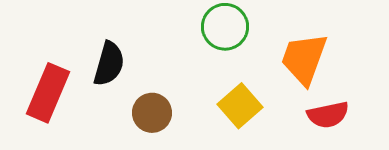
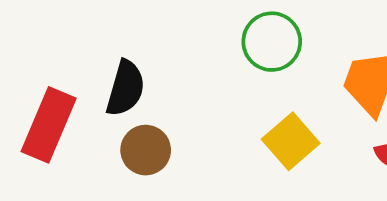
brown circle: (152, 113) -> (146, 150), moved

